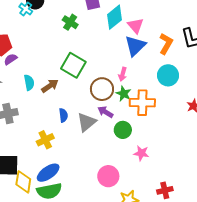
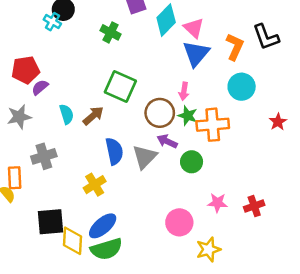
blue semicircle: (63, 115) -> (114, 151), size x1.5
pink star: (141, 153) -> (217, 203), moved
red cross: (165, 190) -> (254, 206), moved

